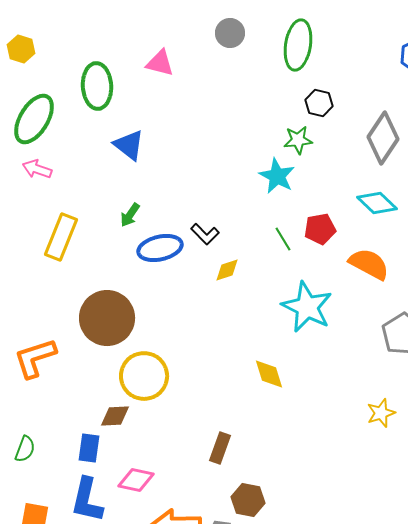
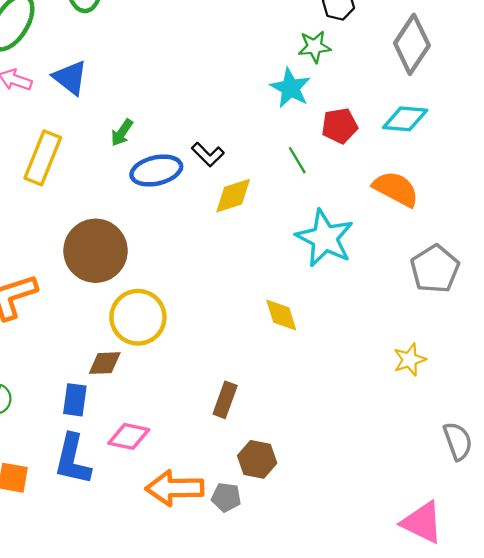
blue triangle: (129, 145) -> (70, 78), moved
cyan diamond: (377, 203) -> (405, 119), turned -39
red pentagon: (320, 229) -> (340, 126), moved
yellow diamond: (227, 270) -> (233, 196), size x1.4

